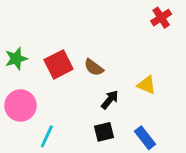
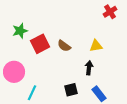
green star: (16, 59) -> (20, 31), moved
yellow triangle: (146, 85) -> (96, 46), moved, turned -32
black arrow: (110, 100) -> (89, 68), moved, turned -32

